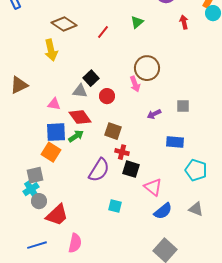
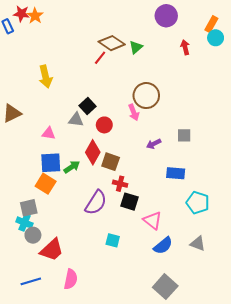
brown diamond: (64, 24) -> (112, 43), moved
red diamond: (80, 117) -> (93, 152), moved, turned 65
cyan cross: (31, 189) -> (25, 223), turned -35

